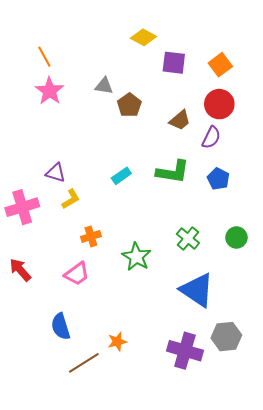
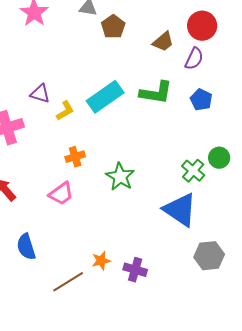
cyan rectangle: (121, 176) -> (105, 97), size x1.8
yellow L-shape: (71, 199) -> (65, 111), moved
green cross: (188, 239) -> (193, 171), moved
blue semicircle: (61, 326) -> (26, 247), moved
purple cross: (185, 351) -> (135, 270), moved, size x0.7

